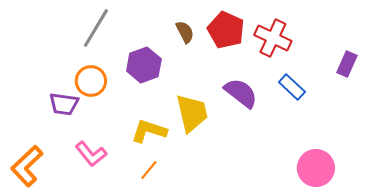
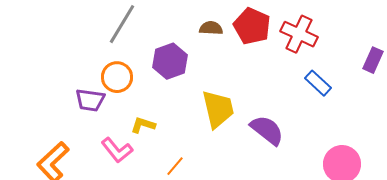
brown semicircle: (185, 32) -> (211, 28), turned -60
purple semicircle: (241, 93) -> (267, 130), moved
yellow L-shape: (149, 131) -> (143, 125), moved, size x0.7

